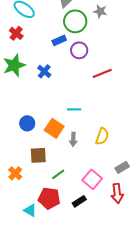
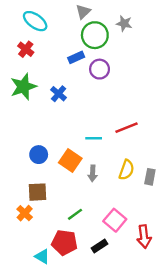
red line: (102, 73) -> (126, 128), moved
brown square: (38, 155) -> (37, 192), moved
gray rectangle: (122, 167) -> (150, 177), moved, turned -48

